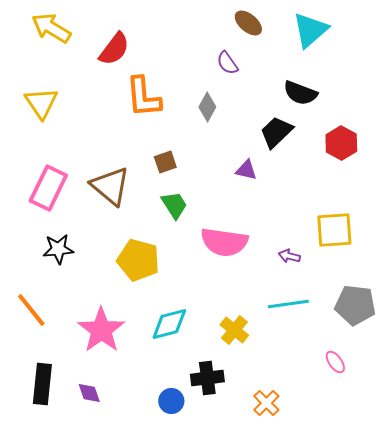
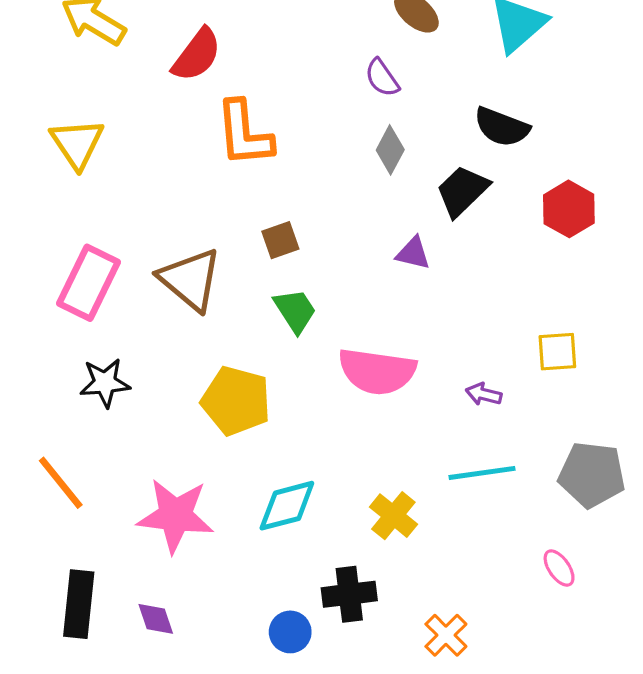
gray diamond: (207, 107) -> (390, 150), moved
yellow square: (334, 230) -> (557, 352), size x0.7
pink star: (101, 330) -> (175, 516), turned -30

